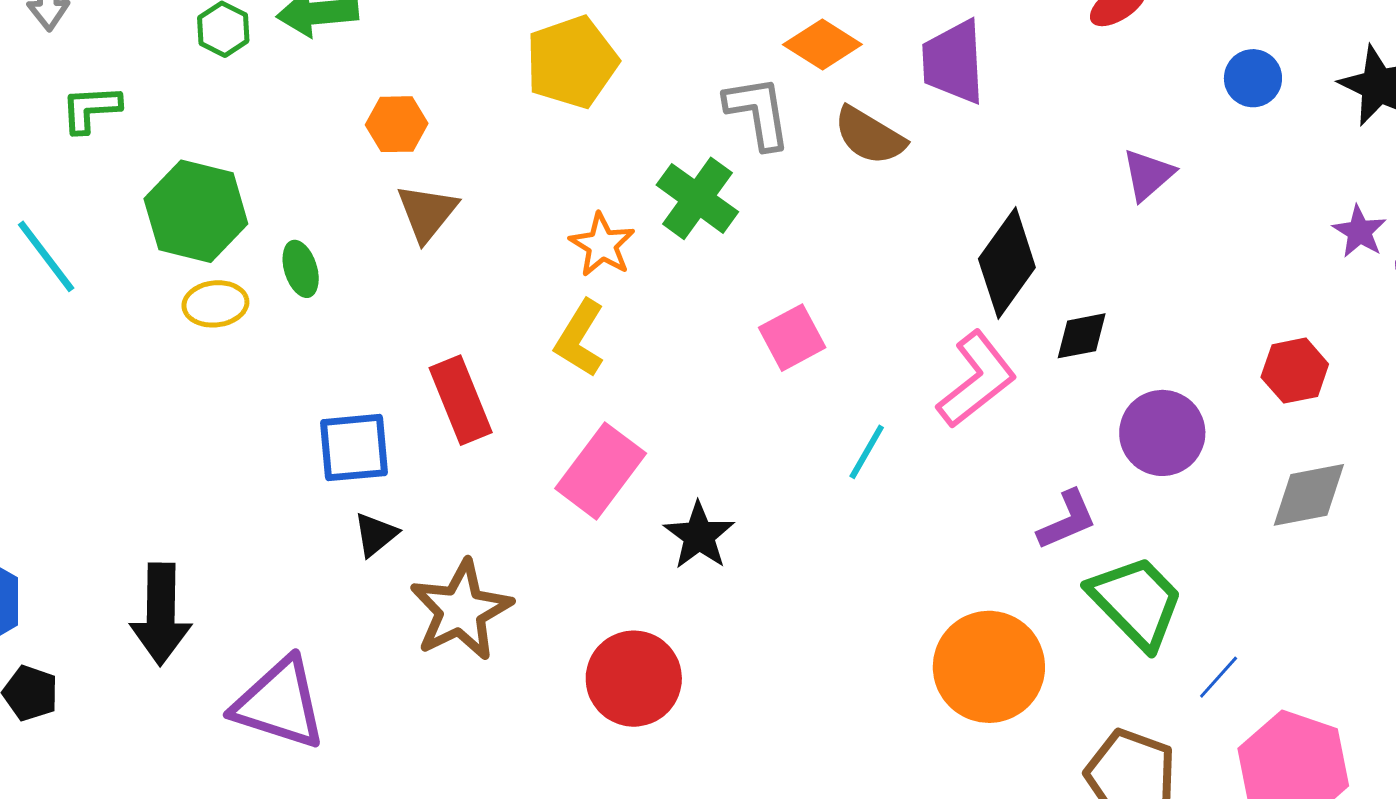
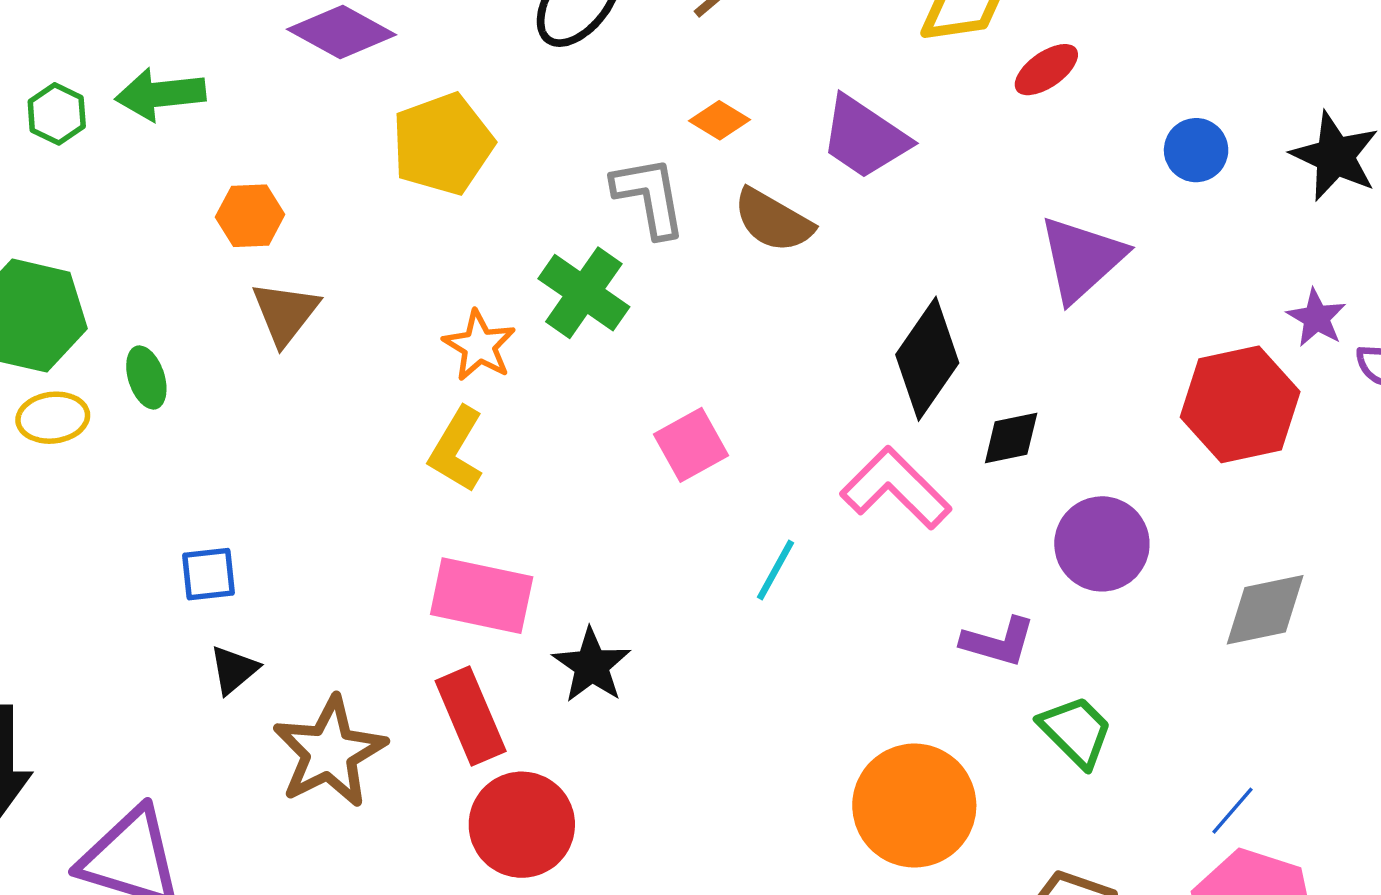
orange diamond: (822, 44) -> (719, 120), size x0.7
purple trapezoid: (953, 62) -> (865, 137), turned -52
purple triangle: (1148, 175) -> (1082, 259), size x1.5
red hexagon: (1295, 371) -> (1240, 404), moved, size x1.6
pink L-shape: (977, 380) -> (896, 488), turned -96
red rectangle: (461, 400) -> (471, 716), moved
blue square: (354, 448) -> (208, 574), size x0.7
pink rectangle: (601, 471) -> (482, 596), turned 66
purple L-shape: (1067, 520) -> (998, 642), turned 40
green trapezoid: (1136, 602) -> (1076, 731), size x0.7
blue line: (1219, 677) -> (1233, 811), moved

